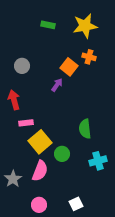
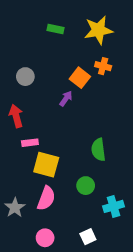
yellow square: (40, 142) -> (46, 165), turned -35
green circle: (62, 154) -> (86, 186), moved
cyan cross: (98, 161) -> (113, 206), moved

